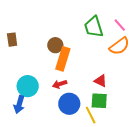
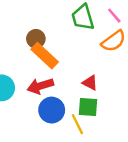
orange rectangle: (63, 59) -> (45, 56), turned -65
red arrow: (60, 84) -> (40, 86), size x1.5

